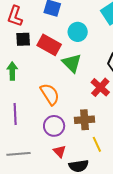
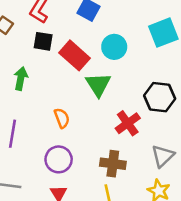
orange semicircle: (50, 94) -> (62, 118), size x0.7
brown cross: (84, 120) -> (113, 164), moved

